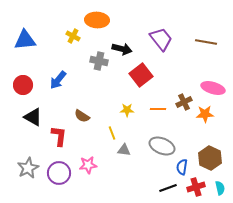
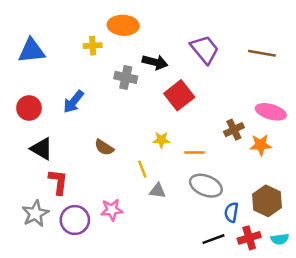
yellow cross: (73, 36) -> (93, 46), turned -32
orange line: (158, 109) -> (194, 153), moved
red L-shape: (59, 136) -> (58, 182), moved
cyan semicircle: (220, 188) -> (280, 239), turned 96

